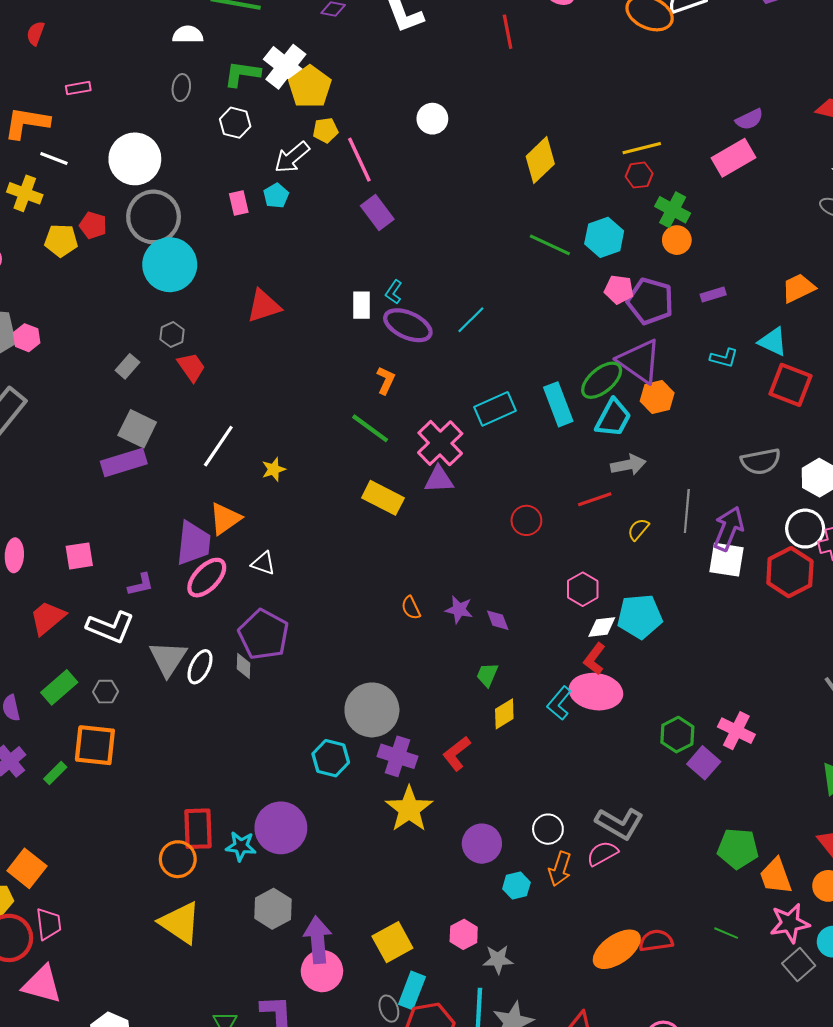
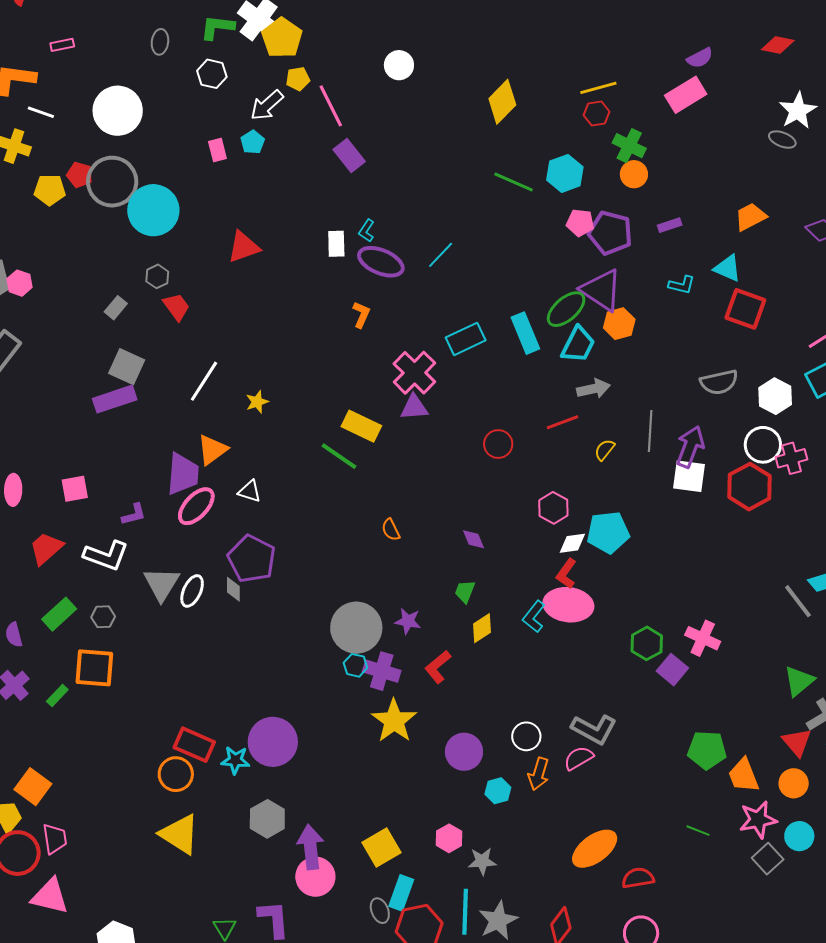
gray circle: (154, 217) -> (112, 182), moved
green line: (370, 428) -> (339, 456), moved
purple star: (459, 610) -> (408, 621), moved
cyan hexagon: (331, 758) -> (355, 665), moved, size x0.7
red rectangle: (198, 829) -> (194, 745), turned -63
red semicircle: (656, 941) -> (638, 878), moved

